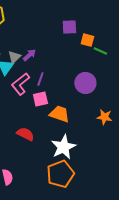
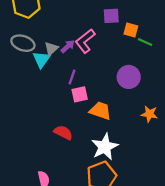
purple line: (40, 79) -> (72, 77), moved
pink L-shape: (20, 84) -> (85, 41), moved

